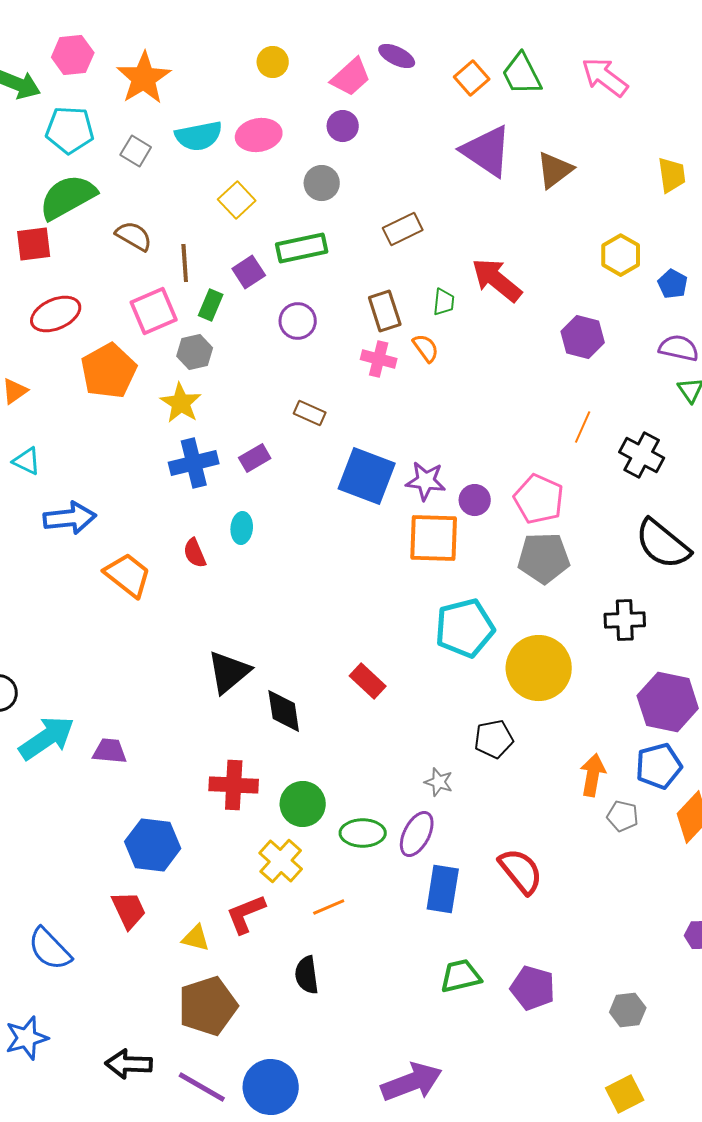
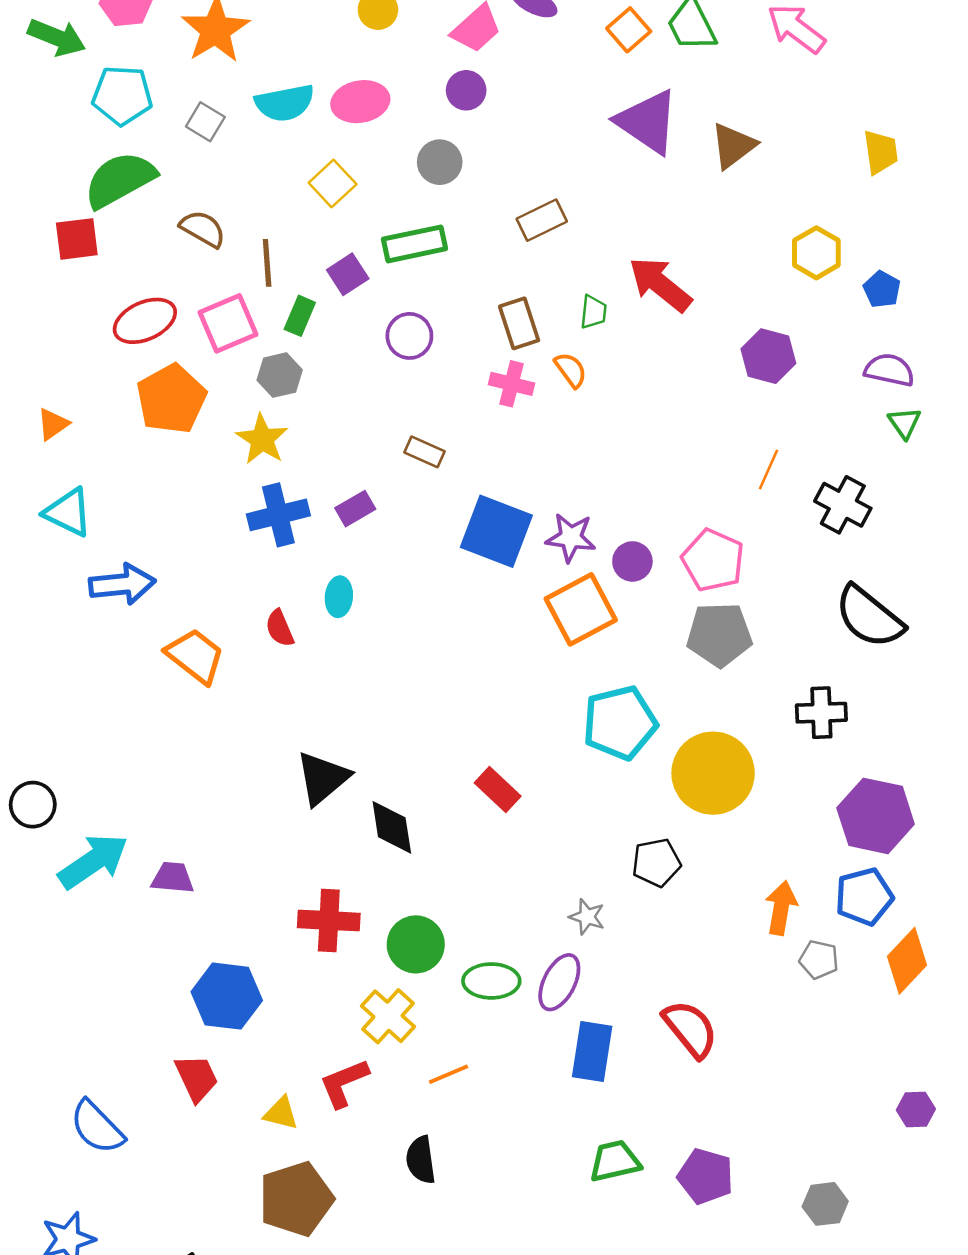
red ellipse: (56, 314) -> (145, 321), moved
cyan triangle: (27, 461) -> (68, 512), size x1.4
orange square: (434, 538) -> (581, 609), turned -30

